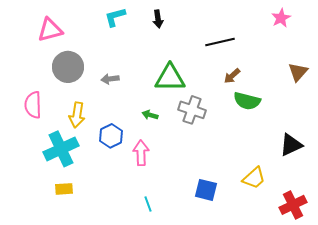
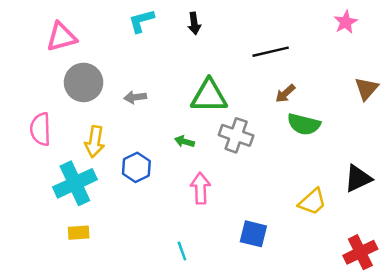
pink arrow: (141, 153) -> (200, 188), moved
yellow trapezoid: (254, 178) -> (312, 202), moved

